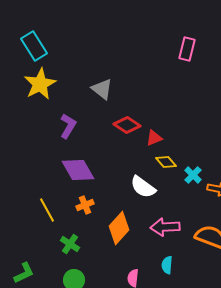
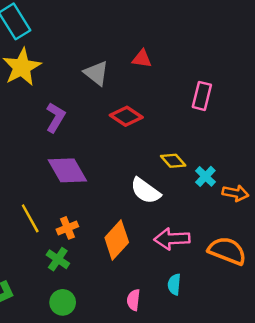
pink rectangle: (187, 49) -> (202, 96), moved
red triangle: (154, 138) -> (142, 59), moved, turned 30
orange cross: (85, 205) -> (67, 228), moved

